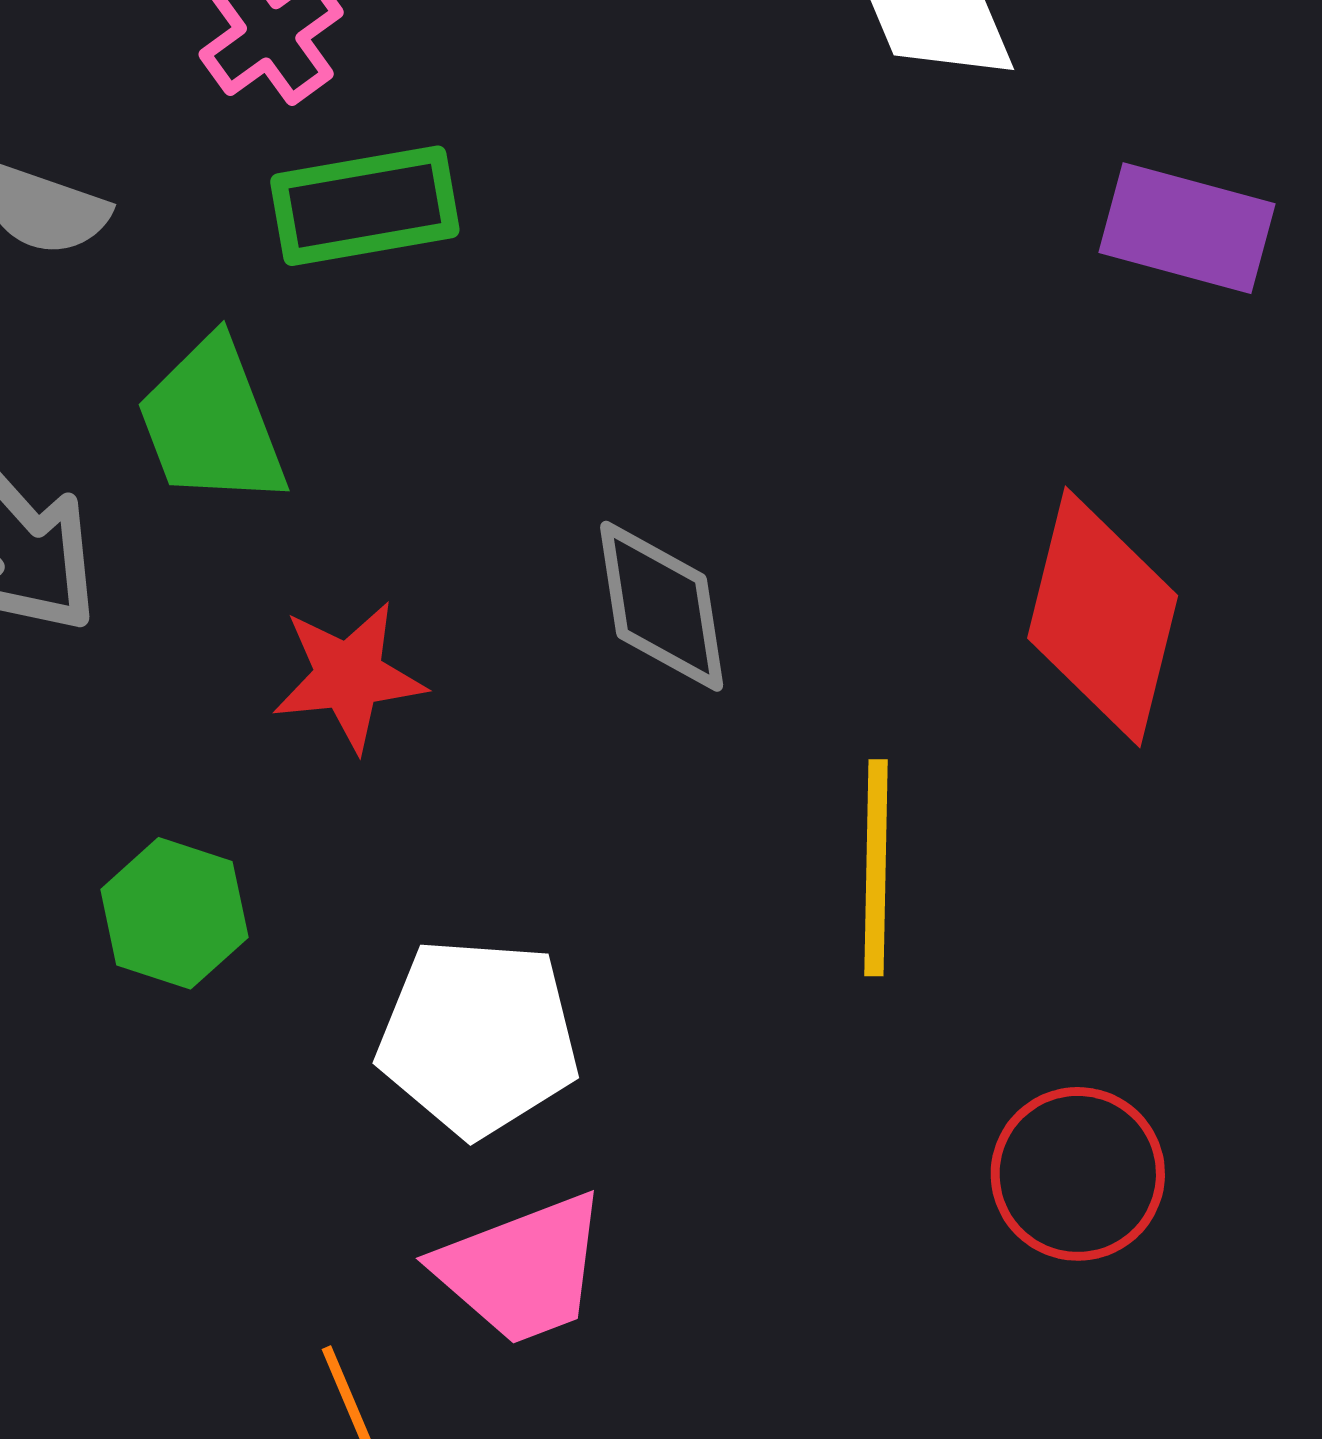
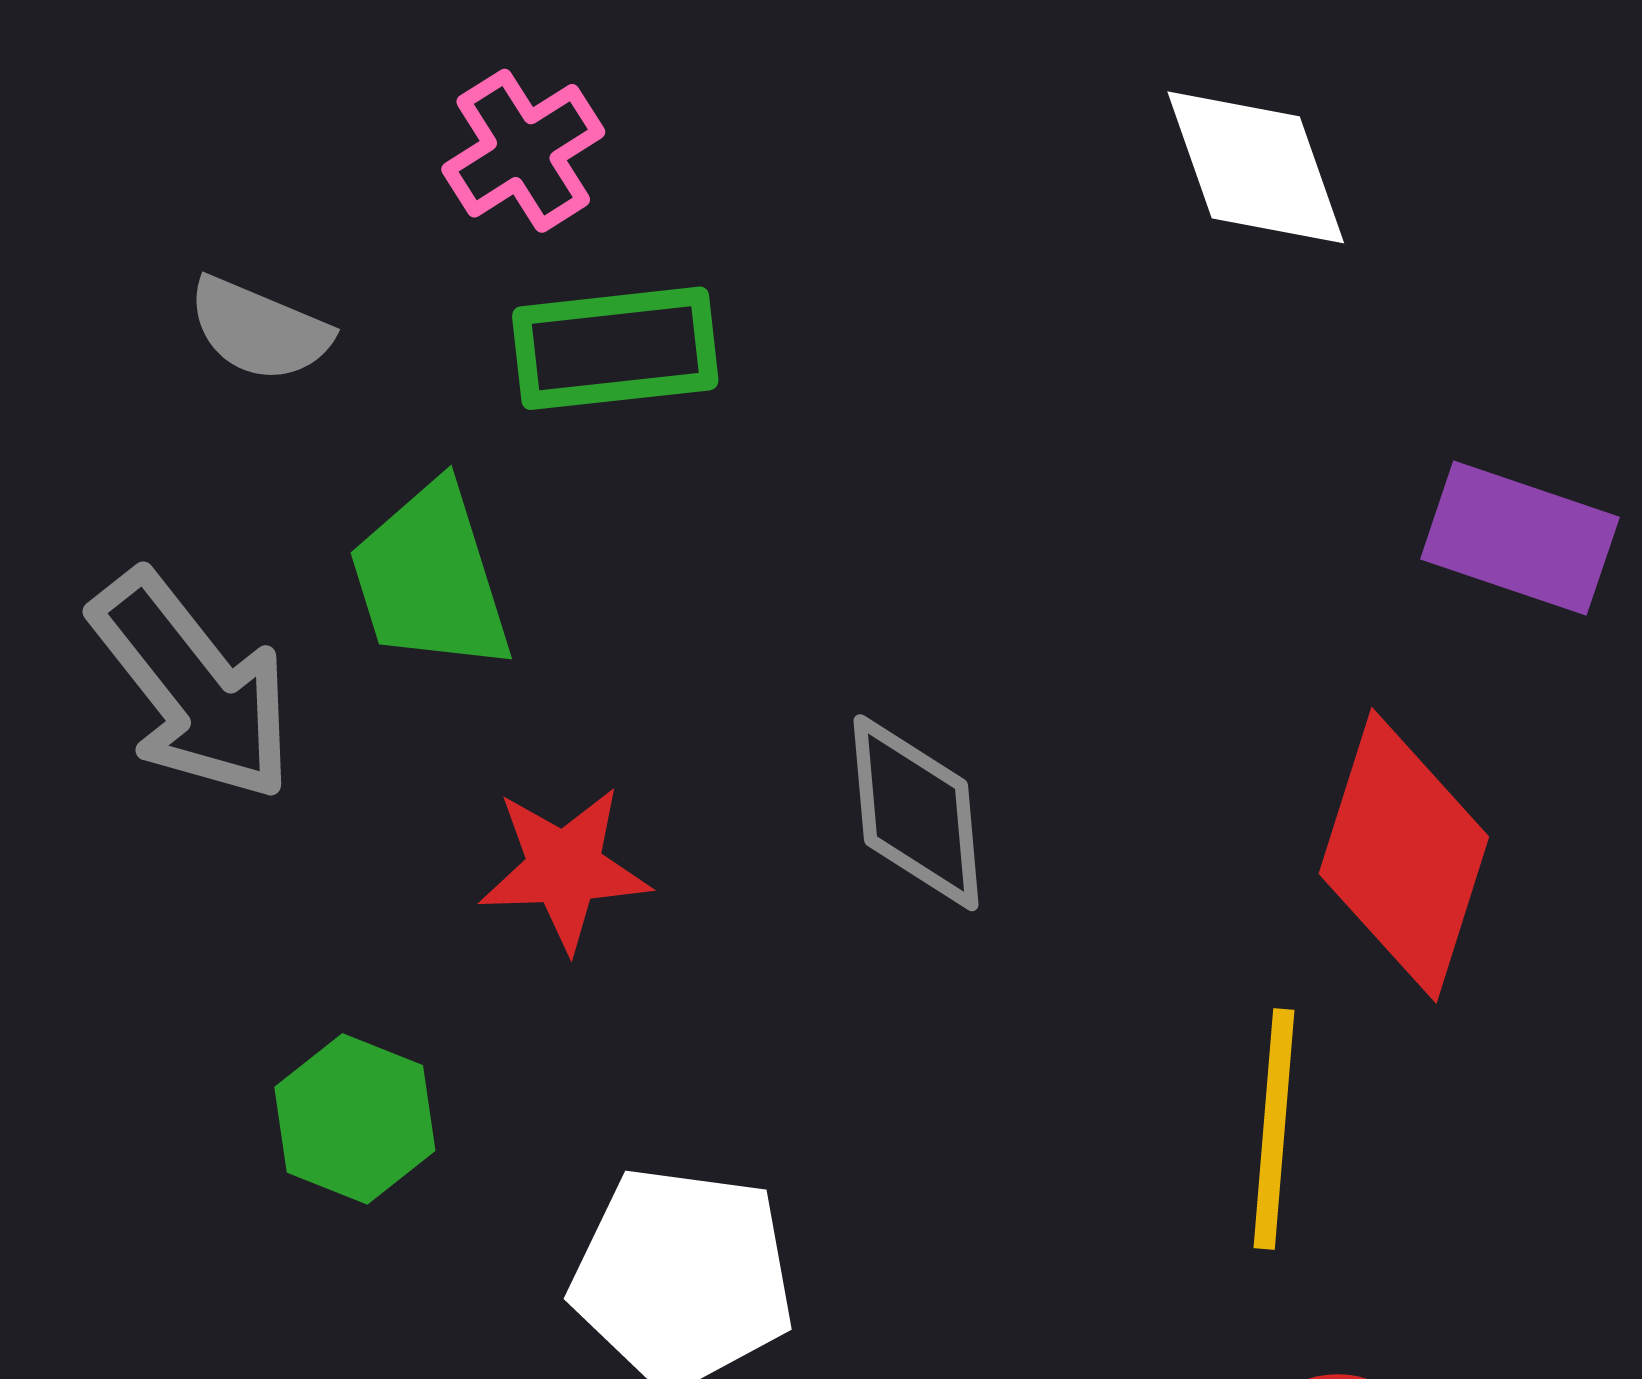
purple rectangle: (1187, 228) -> (1520, 538), moved
yellow line: (876, 868) -> (1274, 1129), moved

